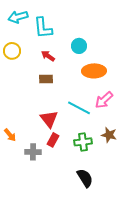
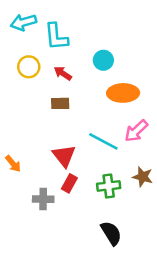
yellow circle: (12, 51) -> (29, 67), moved
orange arrow: (10, 135) -> (13, 164), moved

